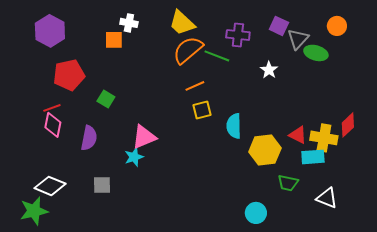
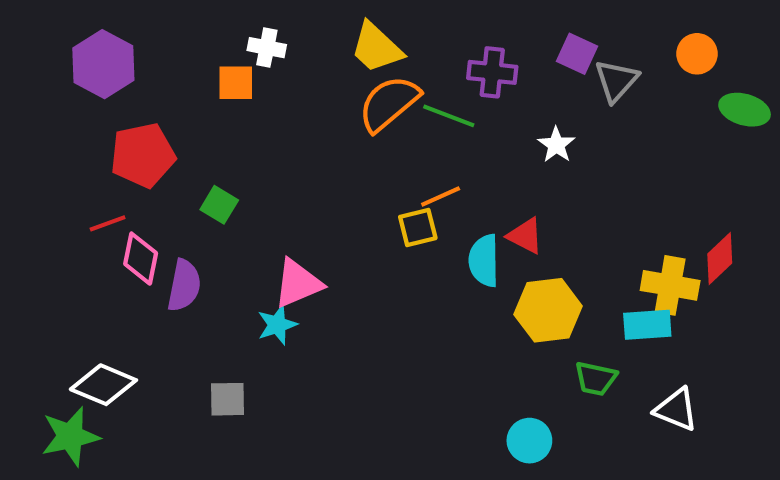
green ellipse: (316, 53) -> (745, 110), moved
orange line: (195, 86) -> (441, 196), moved
pink diamond: (53, 125) -> (141, 259), moved
red triangle: (298, 135) -> (525, 236), moved
gray square: (102, 185) -> (228, 399), moved

